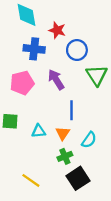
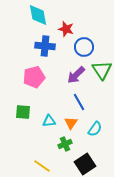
purple arrow: (56, 80) -> (76, 75), moved, turned -102
blue line: (71, 110) -> (79, 102), turned -30
green cross: (65, 156) -> (65, 144), moved

